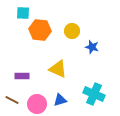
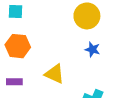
orange hexagon: (40, 30) -> (18, 46), moved
yellow circle: (72, 31) -> (87, 16), moved, size x1.5

